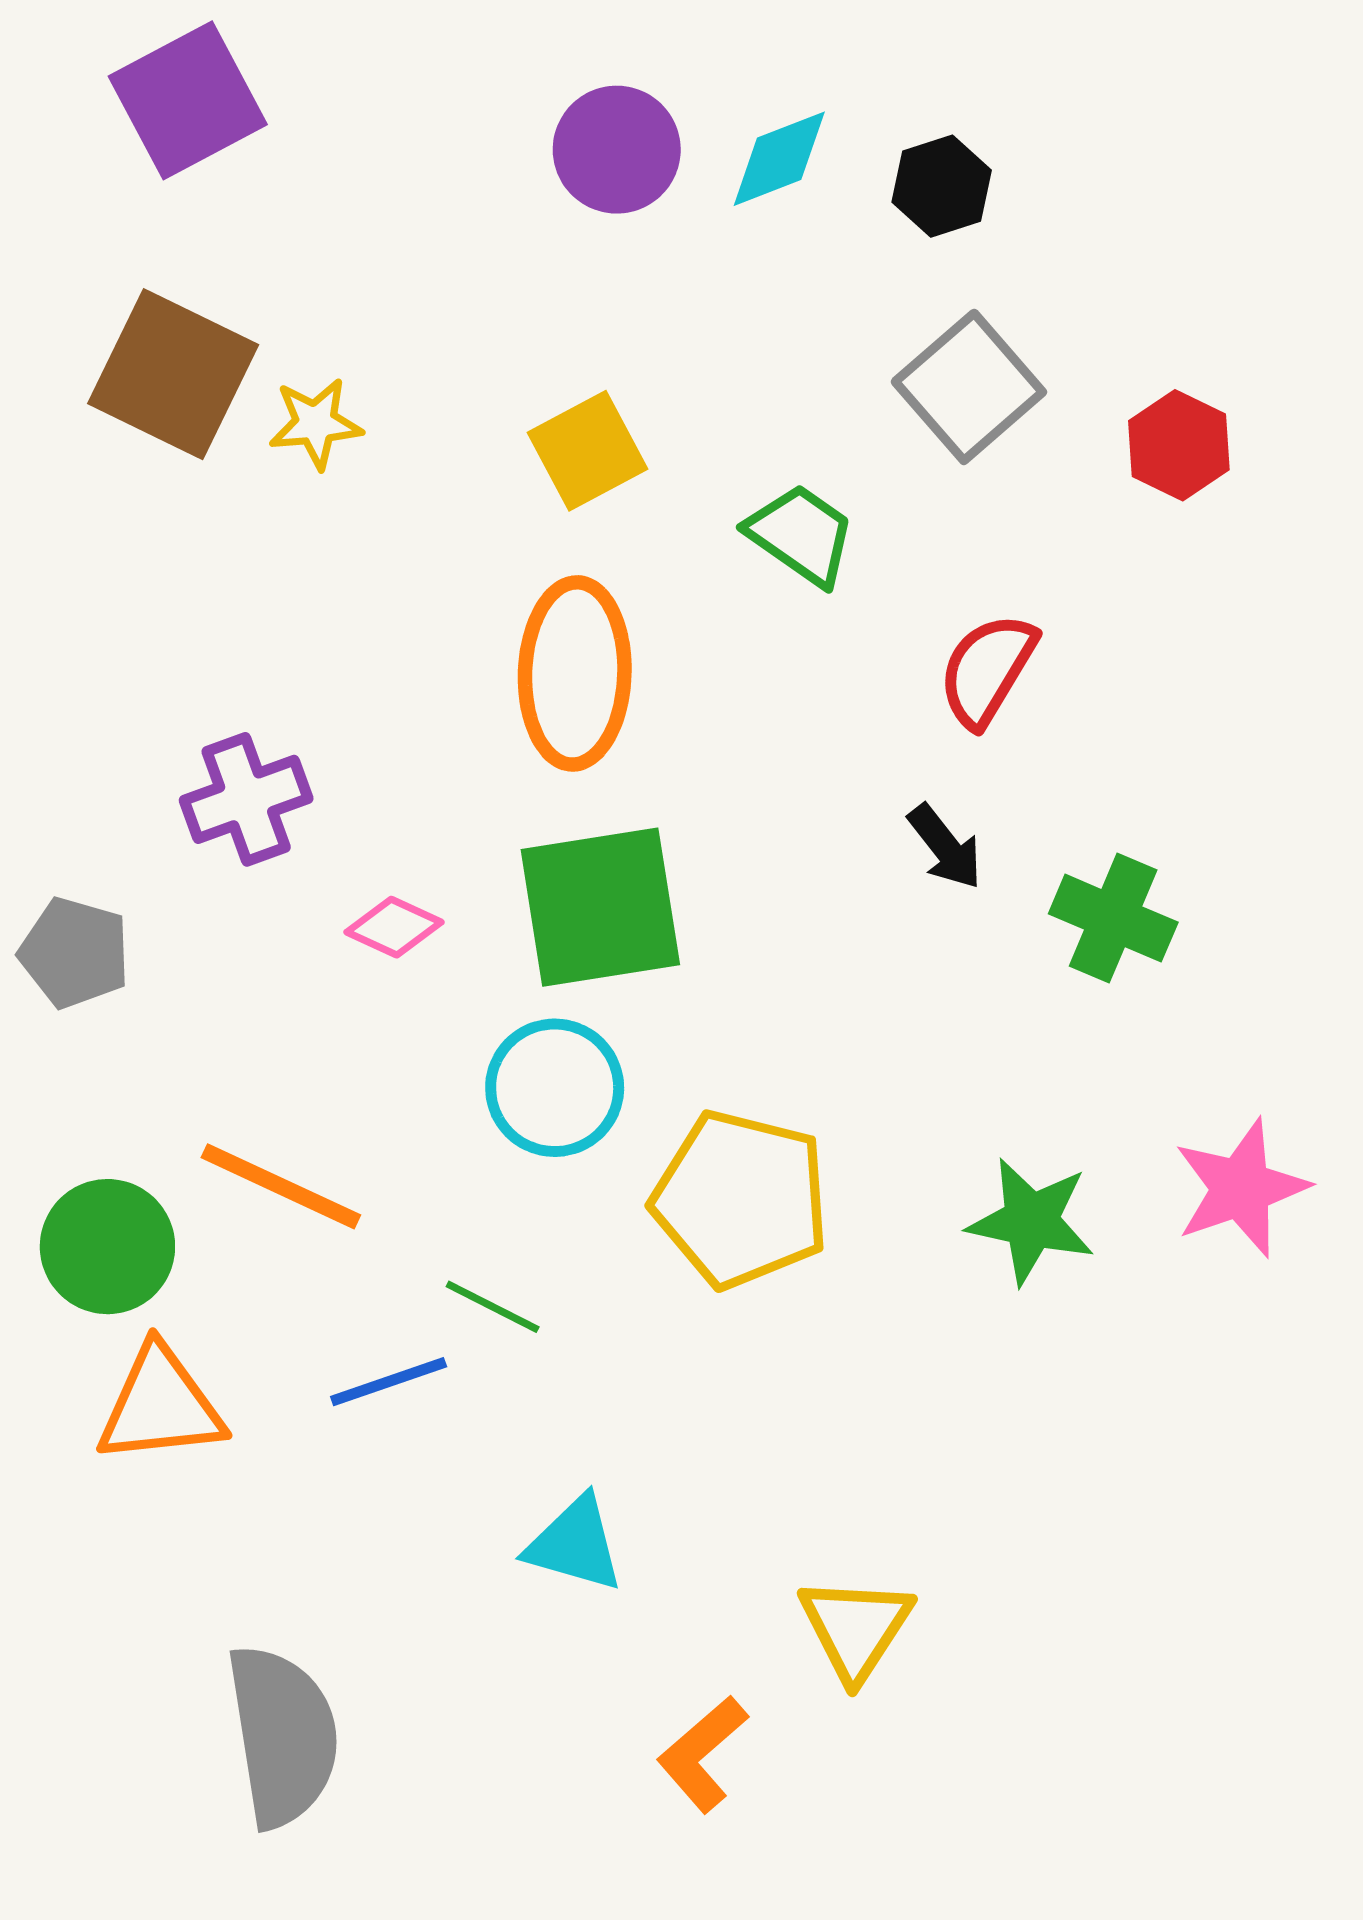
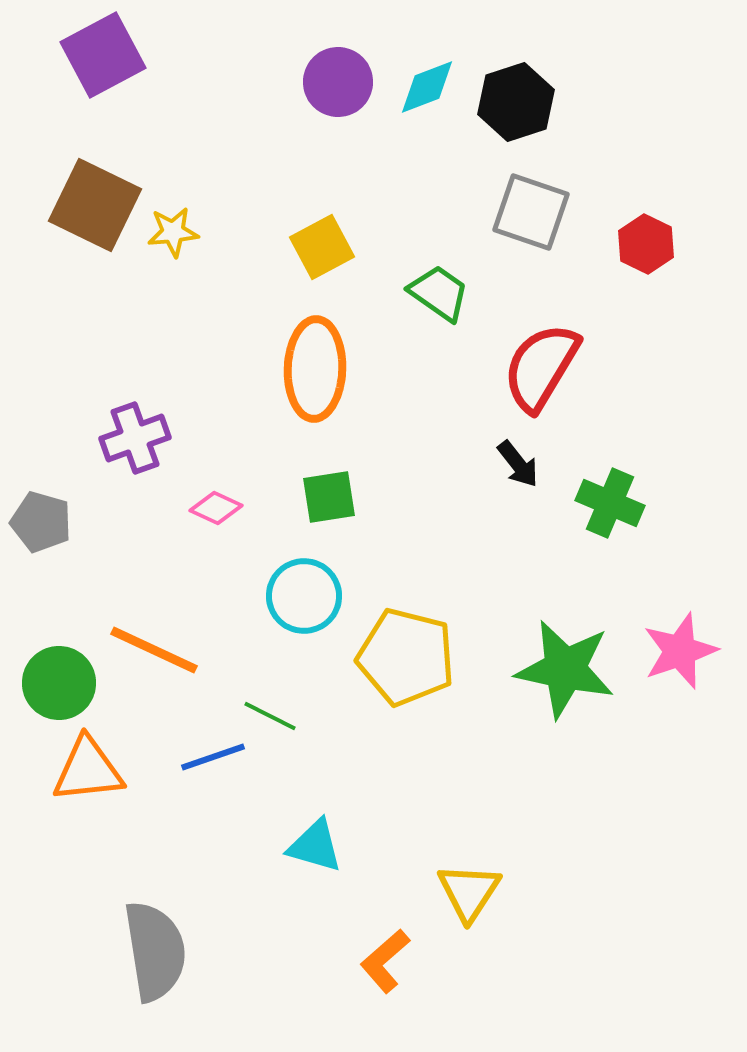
black hexagon: (942, 186) -> (516, 102), size x1.4
gray square: (969, 387) -> (531, 212), turned -30
red semicircle: (987, 670) -> (541, 367), size x1.4
green square: (600, 907) -> (329, 497), size x0.6
green star: (1031, 1221) -> (565, 669), size x1.4

